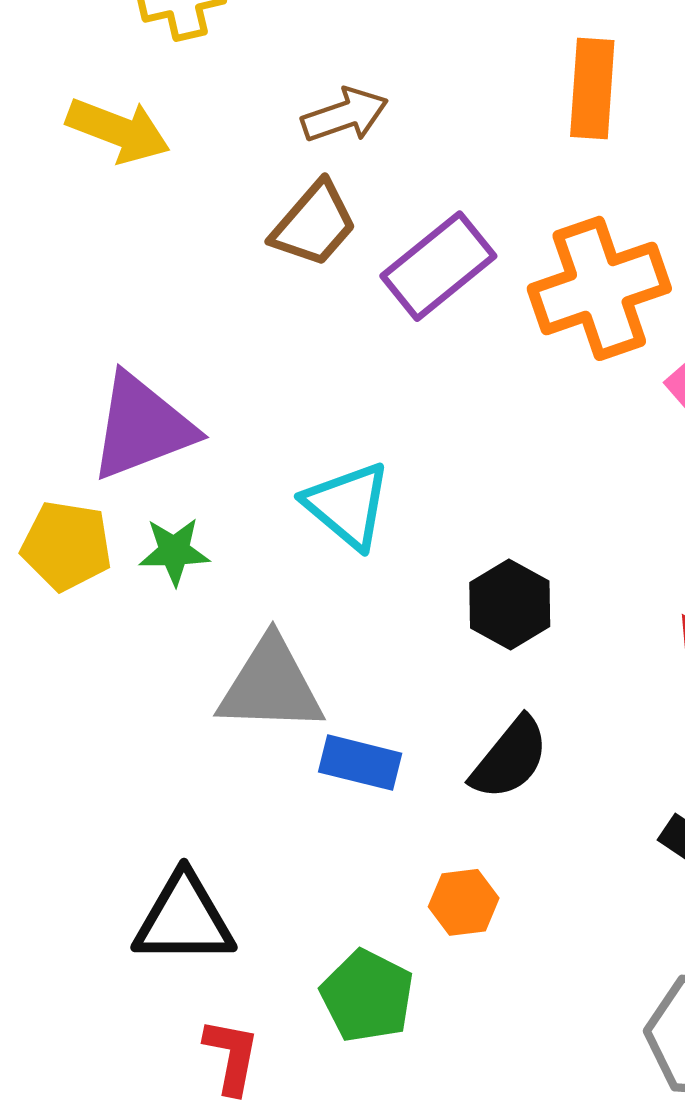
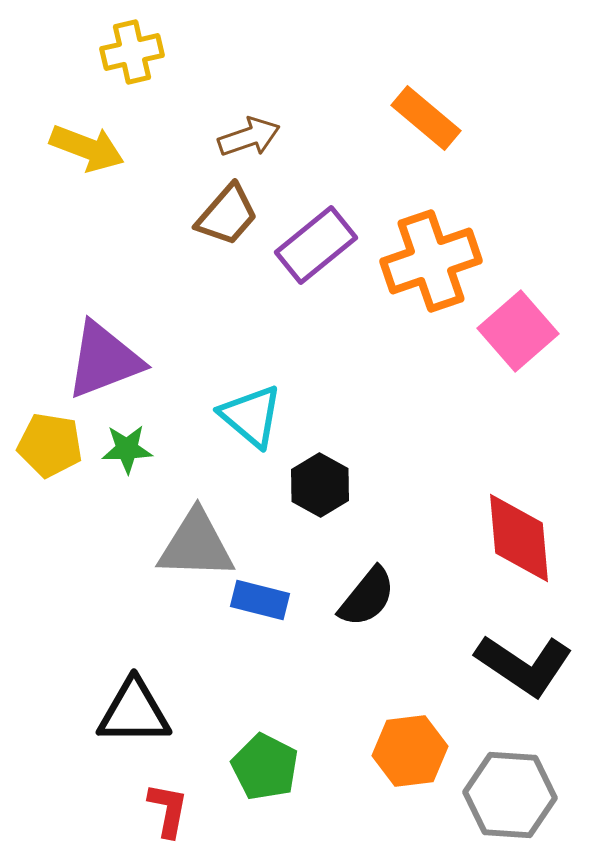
orange rectangle: (592, 88) -> (426, 118), turned -54
black hexagon: (510, 605) -> (320, 485), moved
orange hexagon: (464, 902) -> (410, 751), moved, size x1.5

